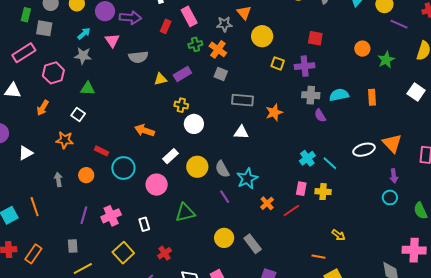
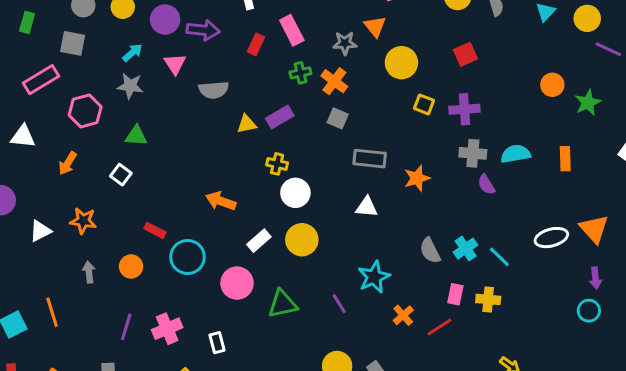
green rectangle: (26, 15) -> (27, 22), moved
red square: (315, 38) -> (465, 54), moved, turned -35
orange star: (65, 140) -> (83, 221), moved
yellow circle: (197, 167) -> (302, 240), moved
gray semicircle: (222, 169) -> (430, 251), moved
green triangle: (185, 213) -> (283, 304), moved

